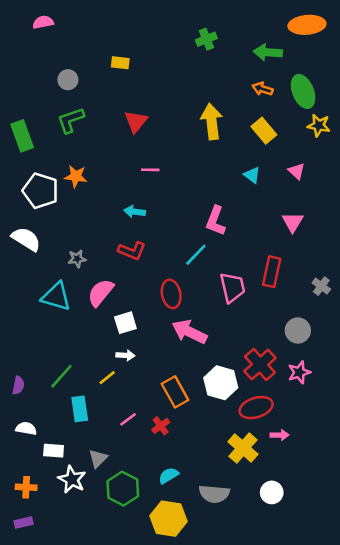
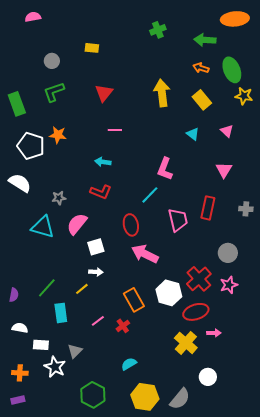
gray cross: (321, 286) -> (246, 209), moved, turned -32
green hexagon: (123, 489) -> (93, 395), moved
gray semicircle: (214, 494) -> (180, 399), moved, turned -55
yellow hexagon: (169, 519) -> (145, 397), moved

